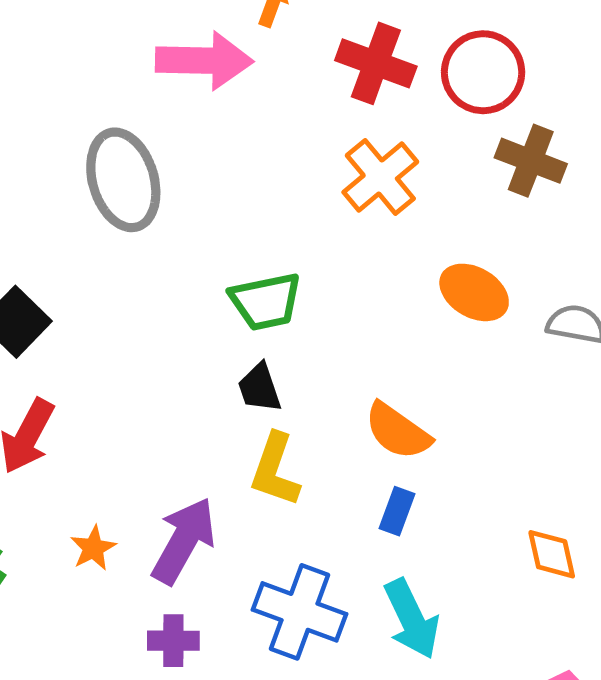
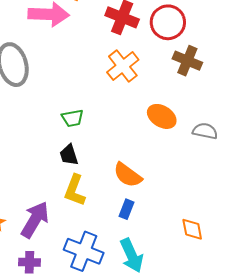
green trapezoid: (266, 301) -> (72, 118), size x0.7

